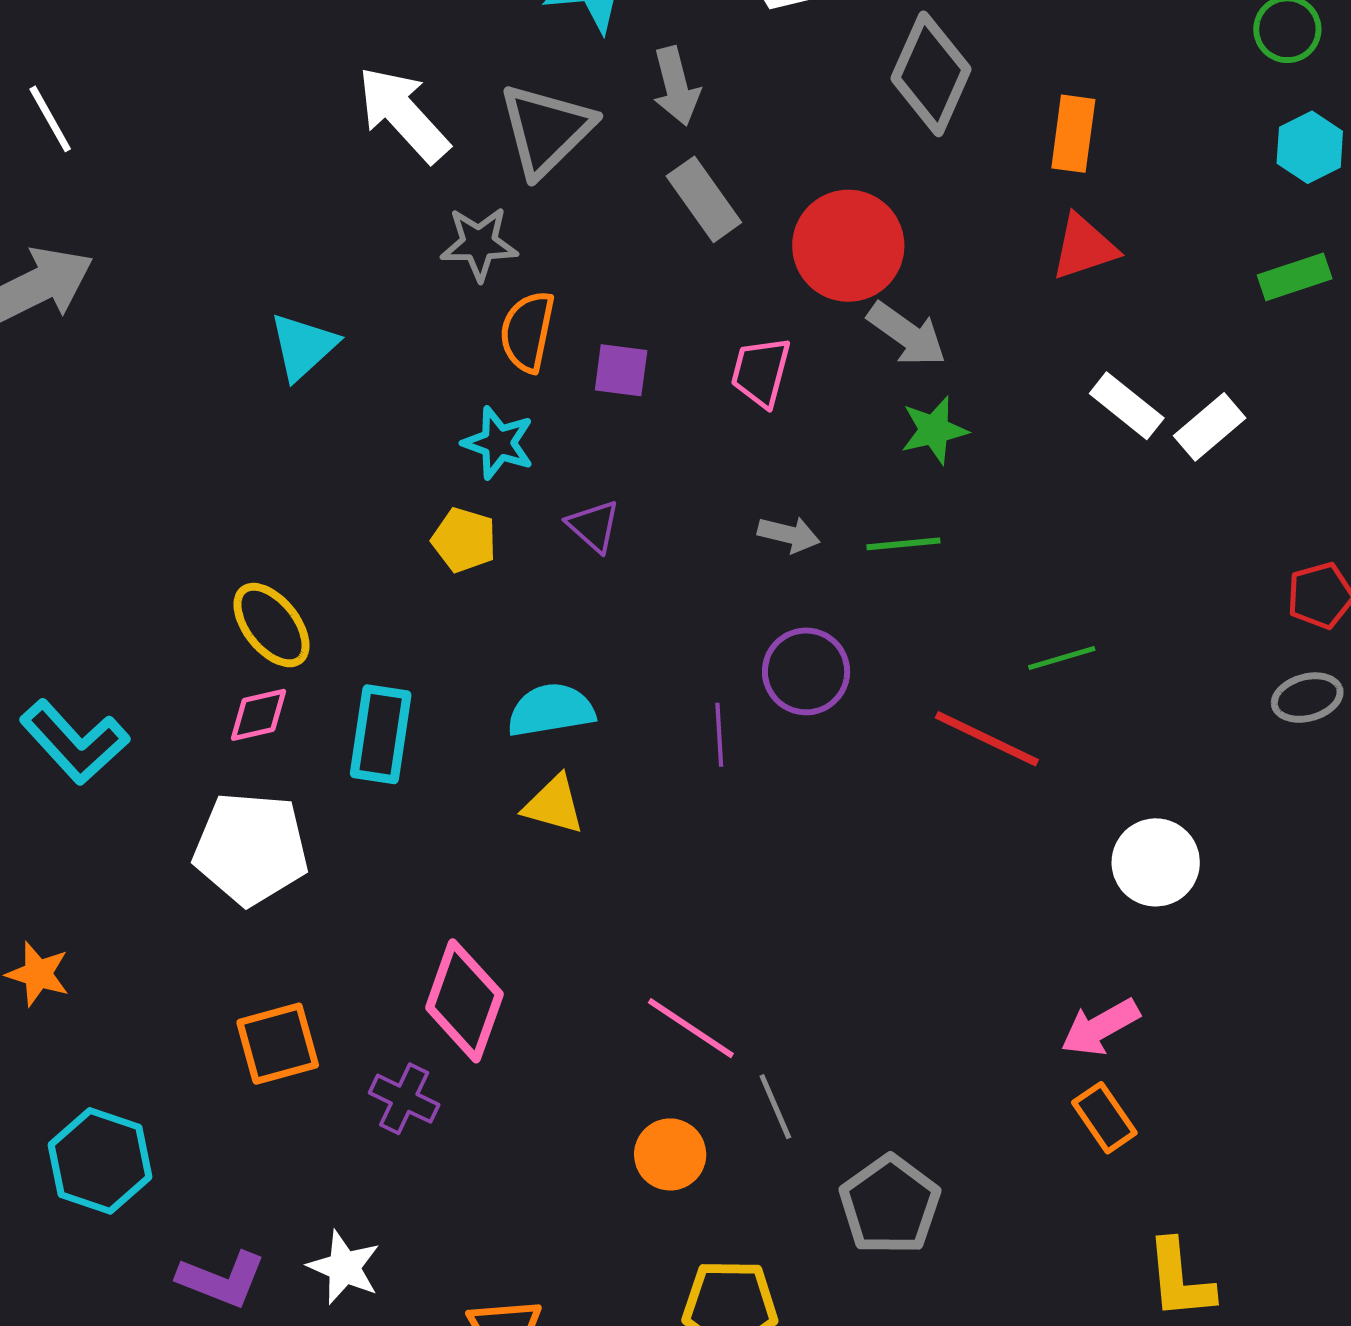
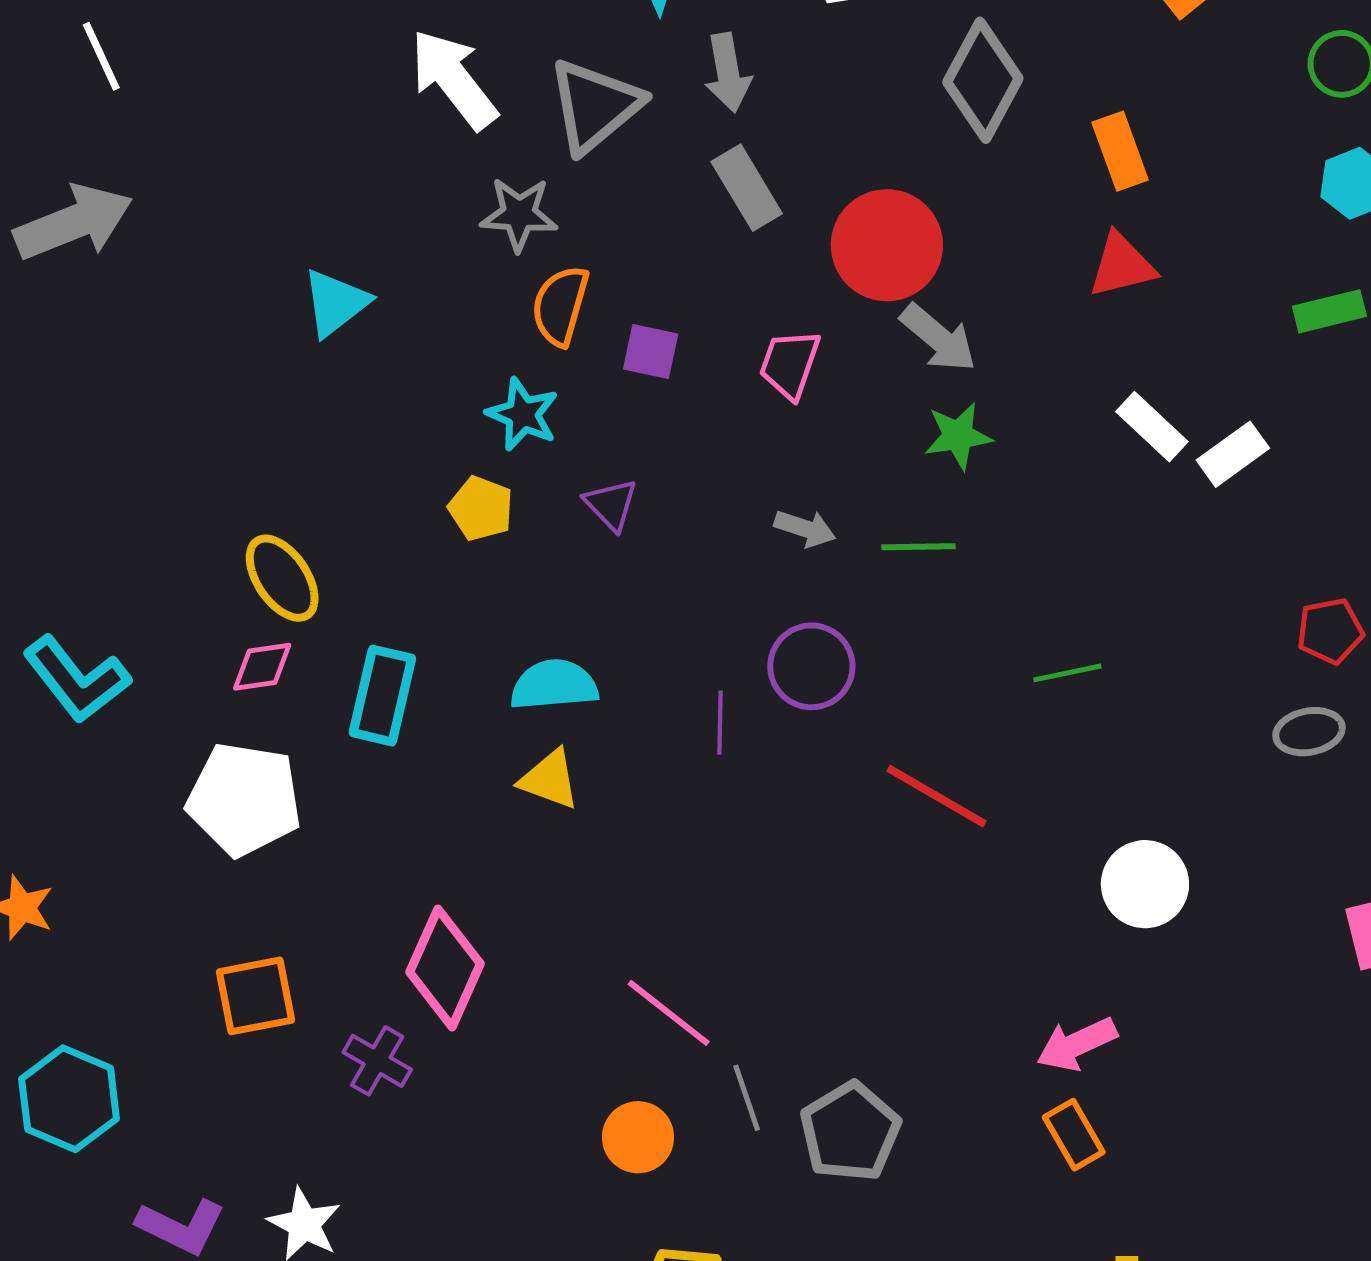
orange rectangle: (1073, 134) -> (1120, 151), turned -32
red line: (987, 739) -> (936, 796), moved
gray pentagon: (890, 1205) -> (850, 1132), moved

